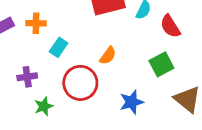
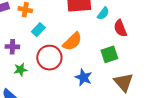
orange semicircle: (108, 56) -> (72, 41), size x1.5
blue star: (132, 102) -> (83, 77), turned 30

